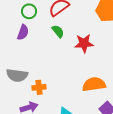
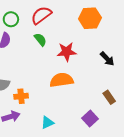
orange semicircle: (94, 84) -> (62, 80), moved

